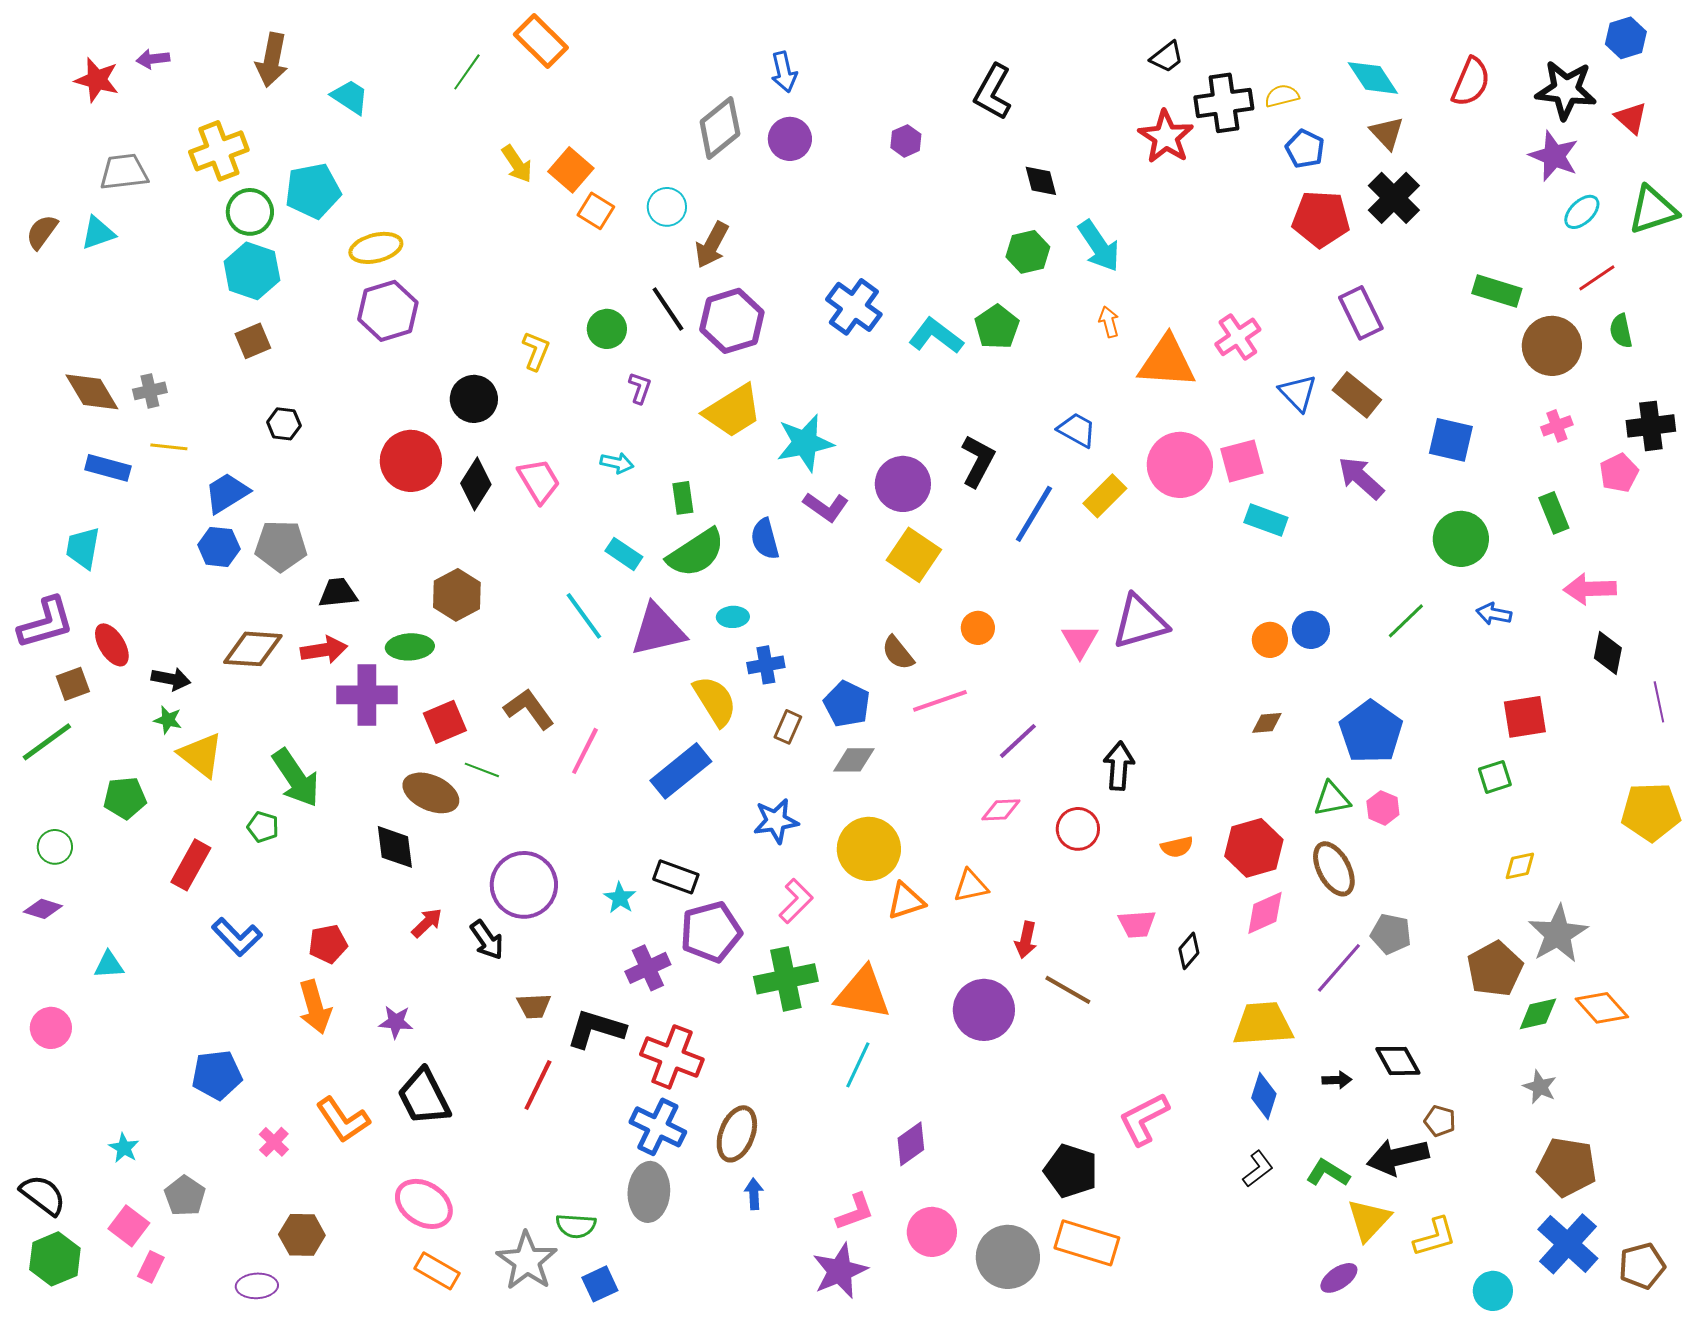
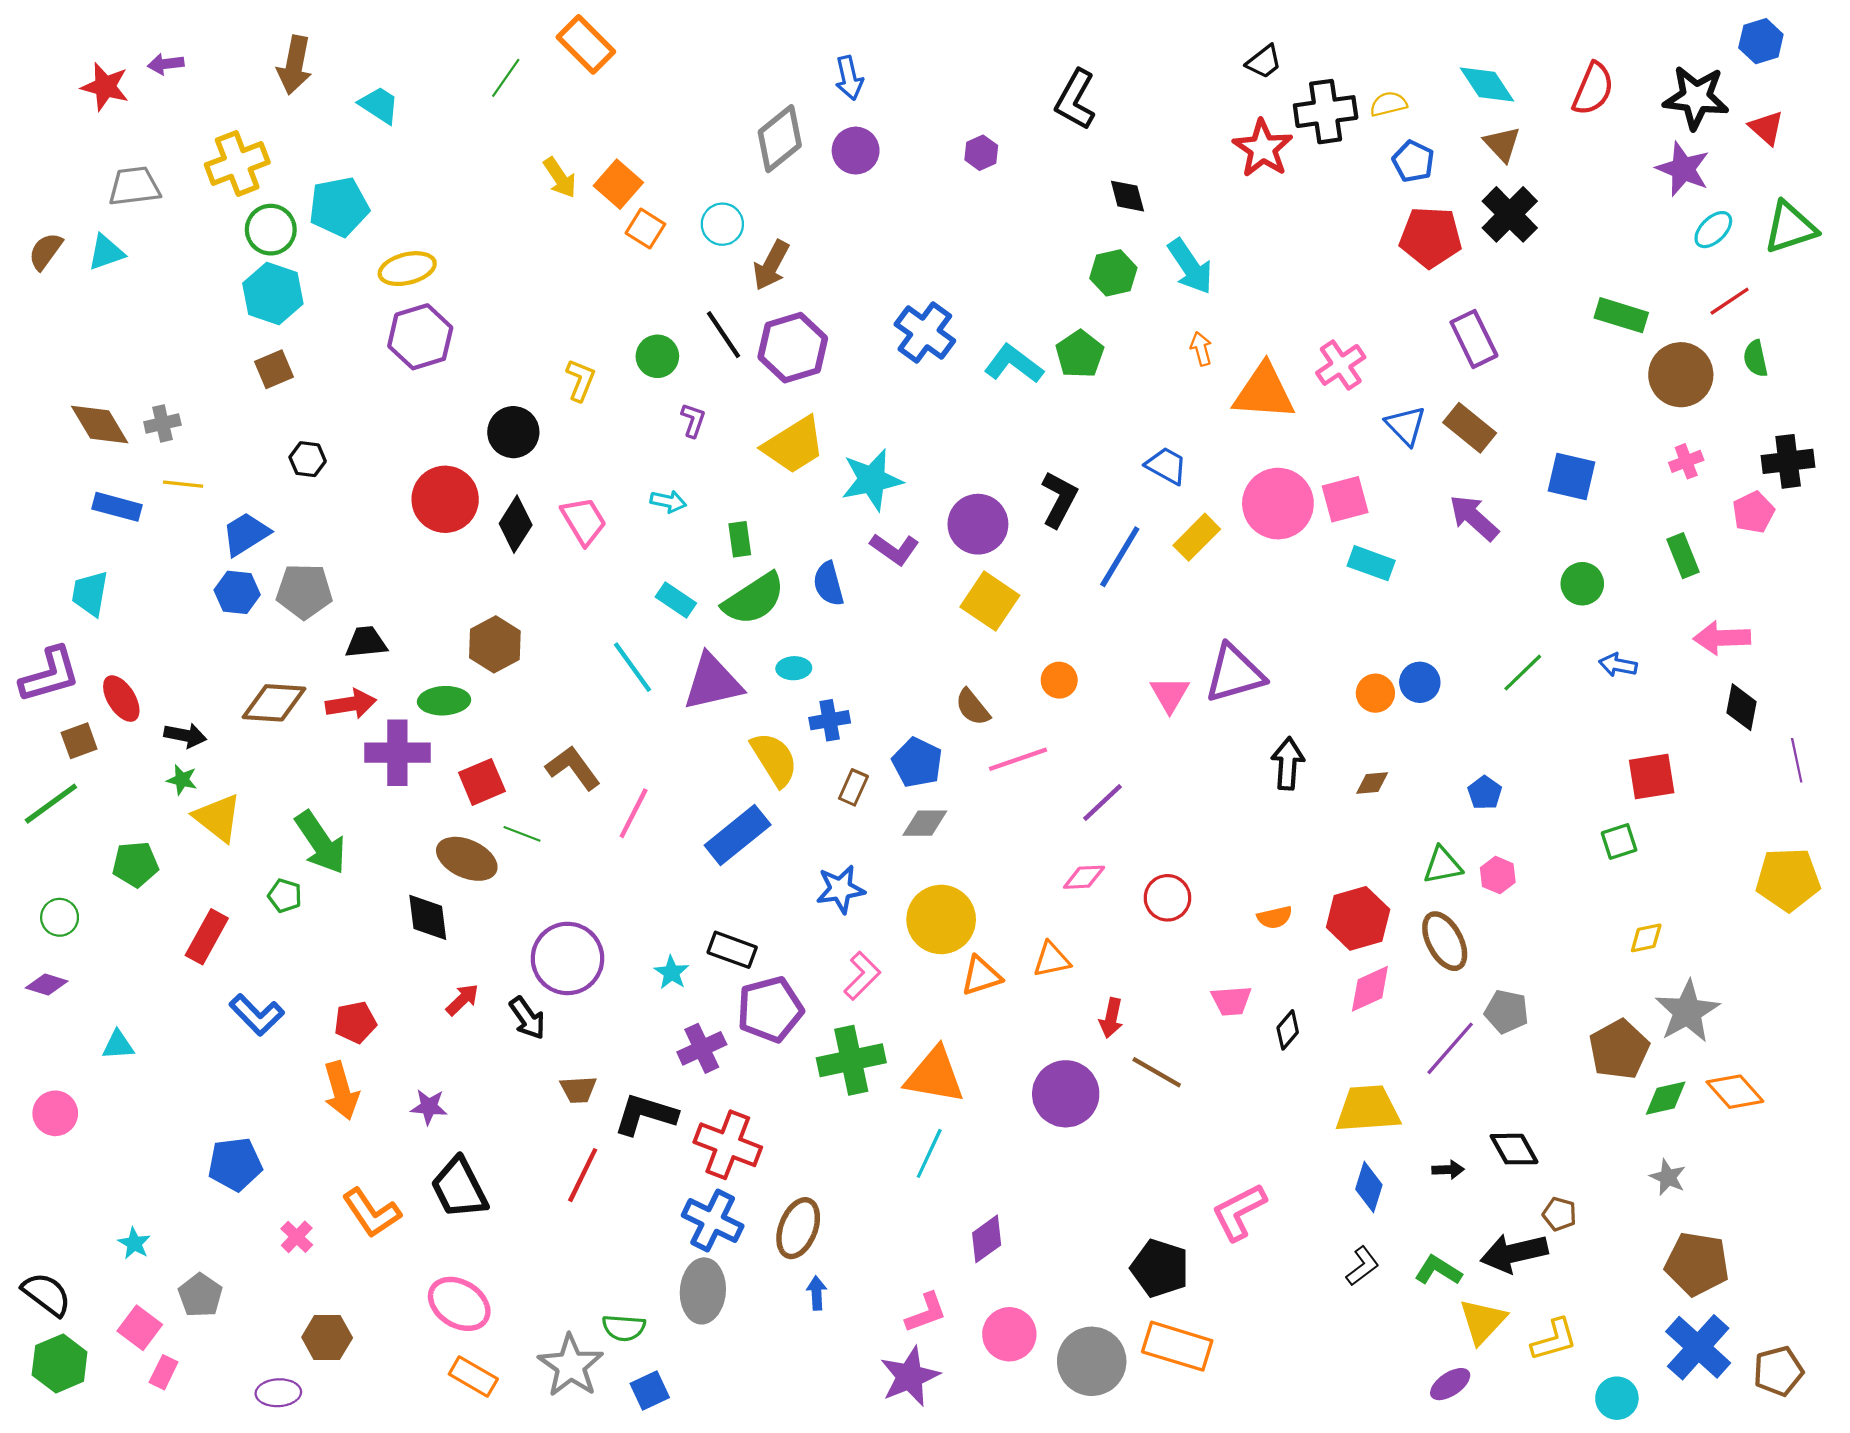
green circle: (1461, 539) -> (1582, 584), size x0.7
blue pentagon: (1371, 732) -> (1485, 793), size x0.5
black arrow: (1119, 766) -> (1288, 764), moved

